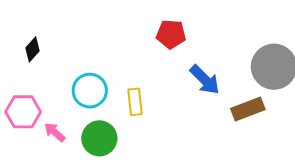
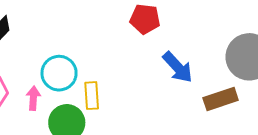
yellow rectangle: (135, 102) -> (92, 96), moved
pink arrow: (55, 132) -> (33, 98), moved, turned 50

